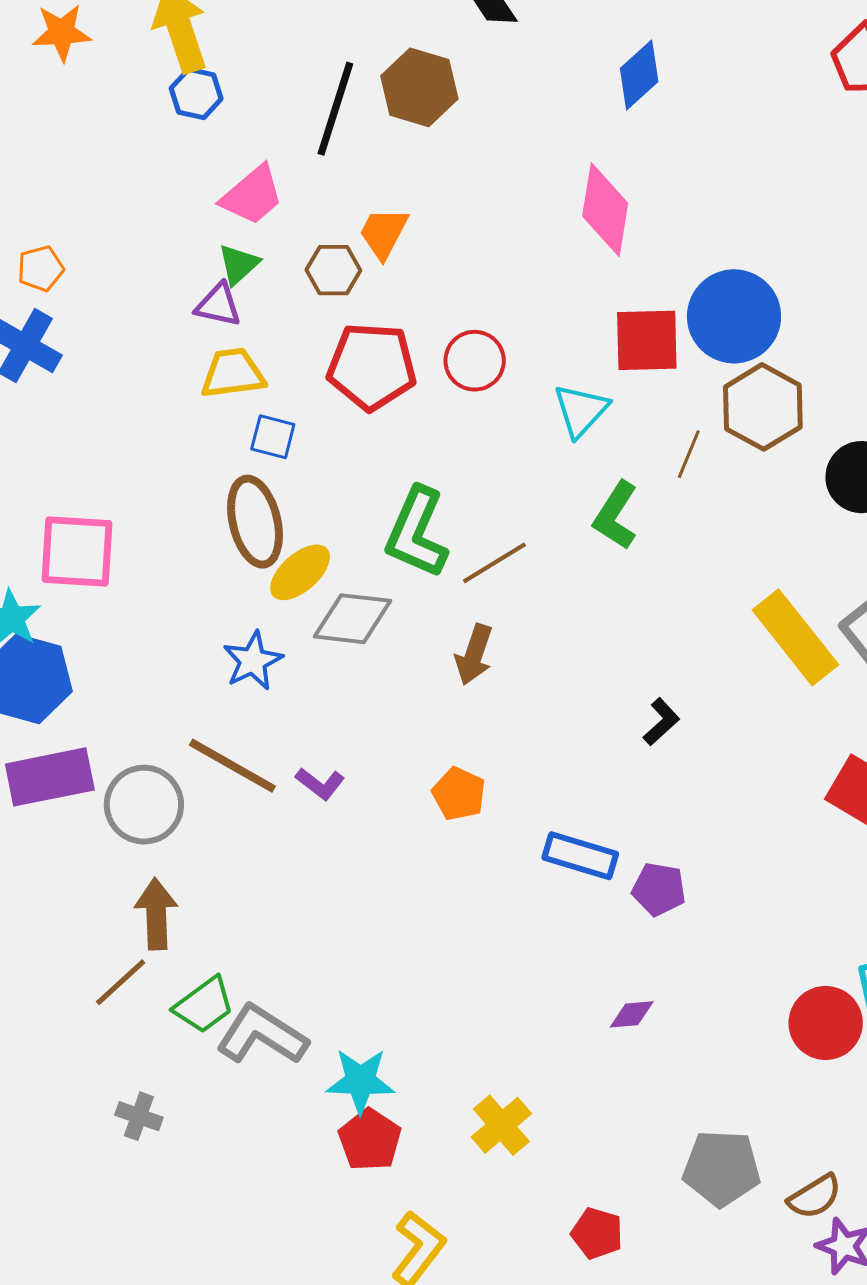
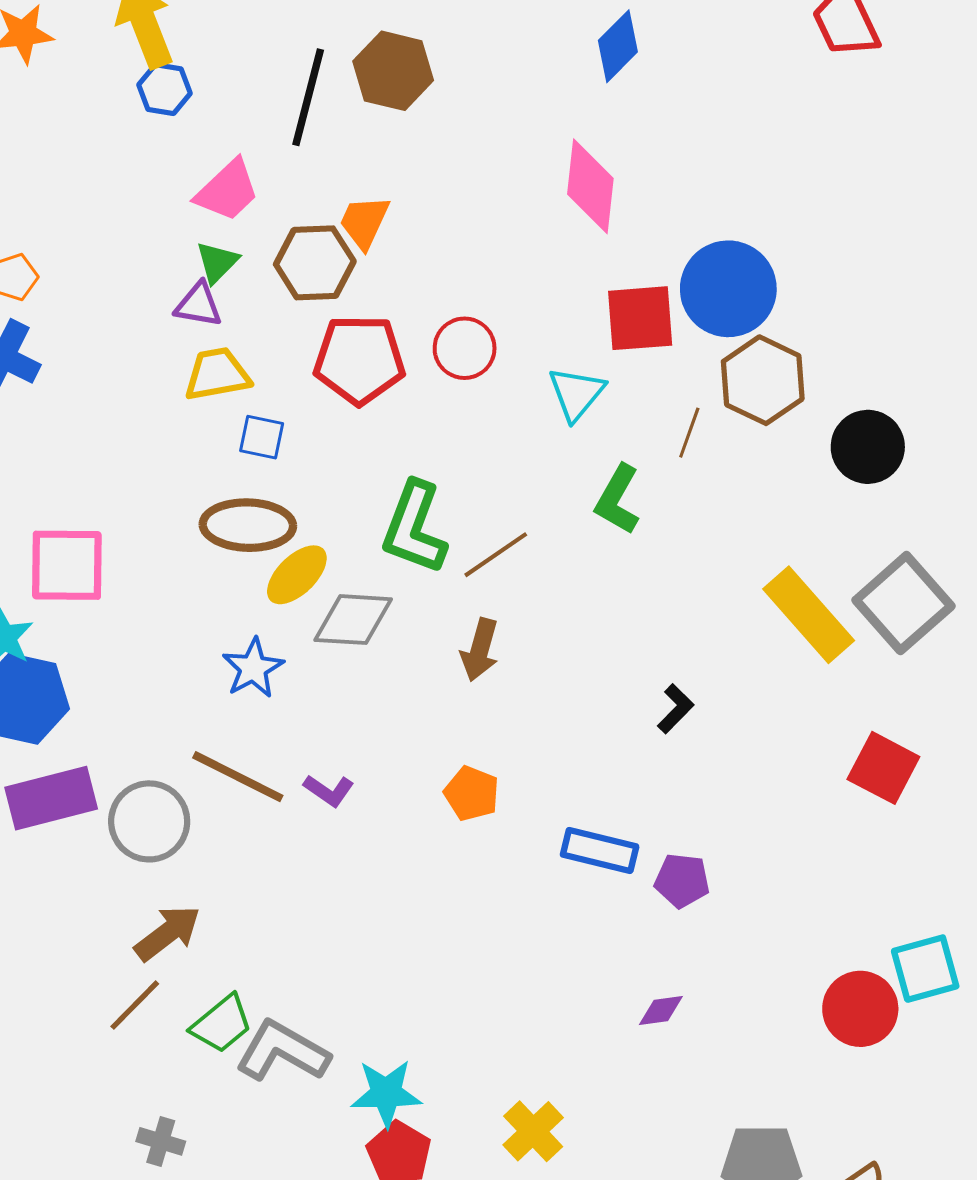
brown hexagon: (333, 270) -> (315, 263), size x1.4
brown ellipse: (255, 522) -> (248, 525), turned -72
brown arrow: (156, 914) -> (168, 933), turned 58

